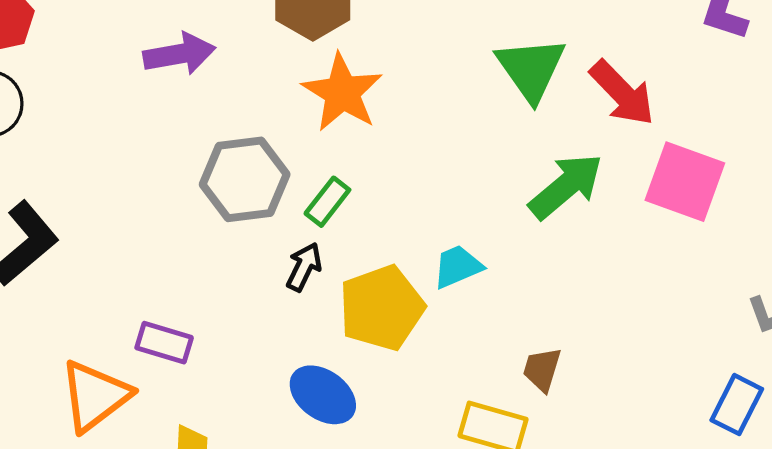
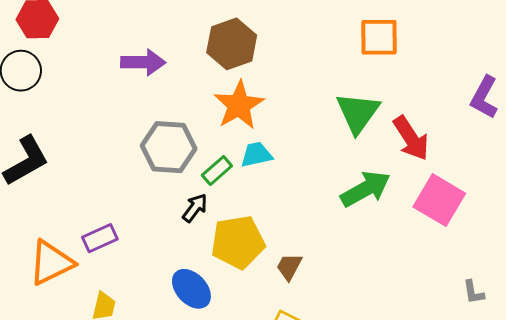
cyan trapezoid: (458, 267) -> (256, 155), moved
purple rectangle: (164, 343) -> (100, 238), turned -52
brown trapezoid: (542, 369) -> (289, 267), moved

